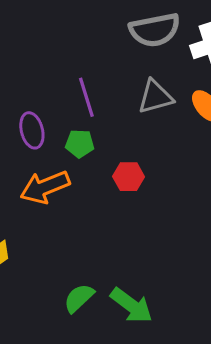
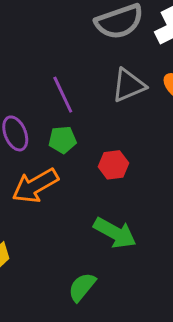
green arrow: (131, 305) -> (115, 233), moved

